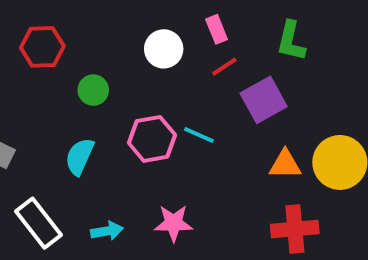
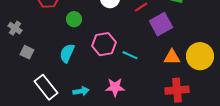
cyan line: (199, 135) -> (130, 55), moved

